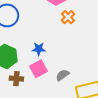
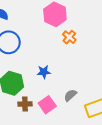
pink square: (39, 69) -> (47, 105), moved

